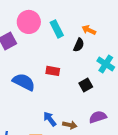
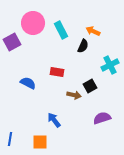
cyan cross: (106, 64) -> (110, 65), turned 30
blue semicircle: (24, 82) -> (28, 83), size x0.7
brown arrow: (70, 125) -> (74, 95), moved

